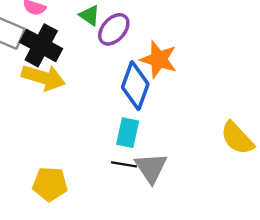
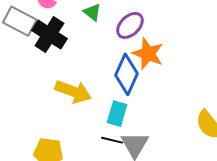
purple ellipse: (114, 29) -> (130, 25), moved
yellow arrow: (43, 77) -> (73, 92), moved

